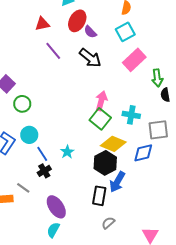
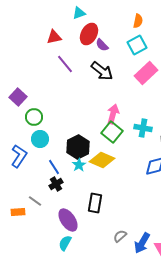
cyan circle: (29, 135) -> (40, 139), moved
yellow diamond: (113, 144) -> (102, 160), moved
black hexagon: (105, 163) -> (78, 147), moved
blue arrow: (117, 182) -> (142, 243), moved
black rectangle: (99, 196) -> (95, 203), moved

